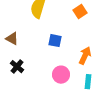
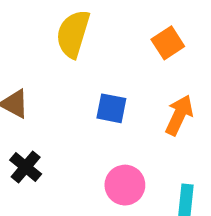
orange arrow: (85, 56) -> (179, 115), moved

